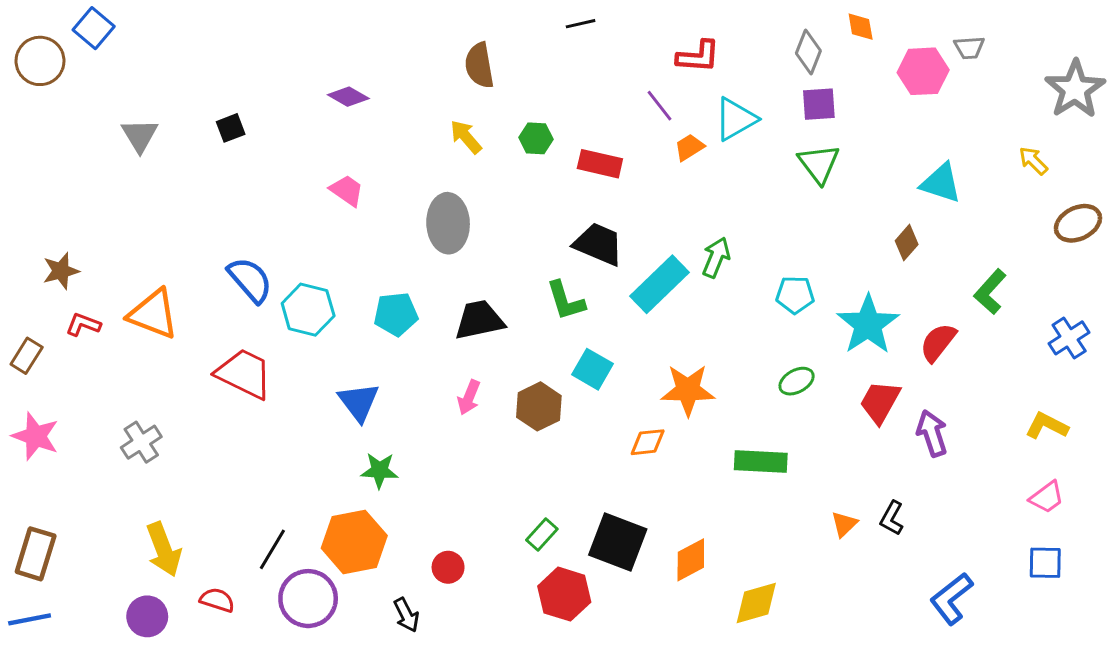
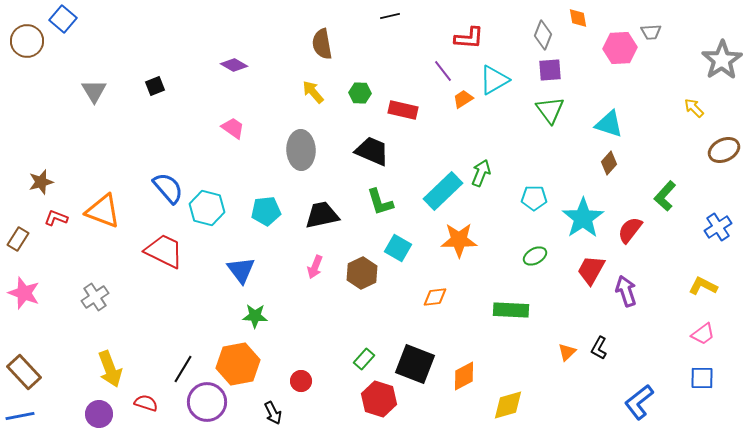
cyan triangle: (941, 183) -> (609, 124), moved
black trapezoid: (598, 244) -> (372, 151), moved
orange star: (688, 390) -> (459, 240), moved
brown rectangle: (36, 554) -> (24, 372), turned -60

